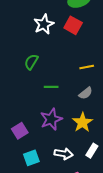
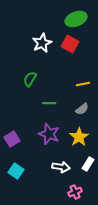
purple star: (51, 119) -> (49, 134), turned -30
purple square: (20, 131) -> (12, 139), moved
cyan square: (31, 158) -> (16, 171), moved, turned -35

